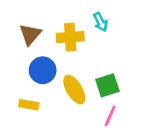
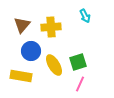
cyan arrow: (101, 22) -> (85, 16), moved
yellow rectangle: (29, 105) -> (21, 76), size x1.5

